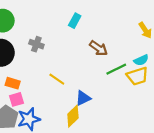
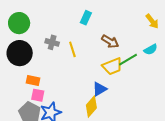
yellow trapezoid: (137, 76) -> (112, 66), moved
yellow line: (57, 79) -> (72, 49), moved, turned 42
pink square: (16, 99) -> (38, 95), turned 32

